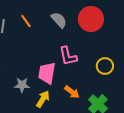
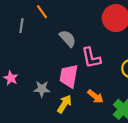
gray semicircle: (59, 20) -> (68, 38), moved
orange line: (26, 21) -> (42, 12), moved

